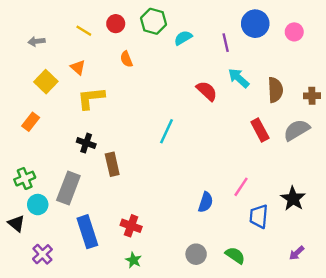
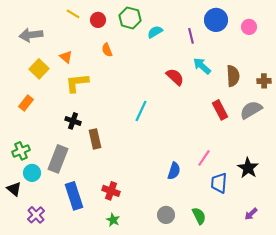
yellow line: (84, 31) -> (73, 14), moved
gray arrow: (37, 41) -> (31, 35), size x1.6
green semicircle: (235, 255) -> (199, 216), turned 30

